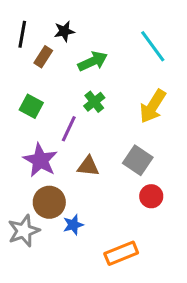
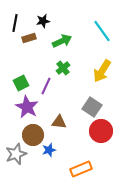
brown rectangle: (43, 57) -> (29, 38), turned 40
green square: (31, 106) -> (21, 83), moved, turned 35
brown triangle: (88, 166) -> (59, 122), moved
red circle: (151, 196) -> (101, 131), size x1.5

